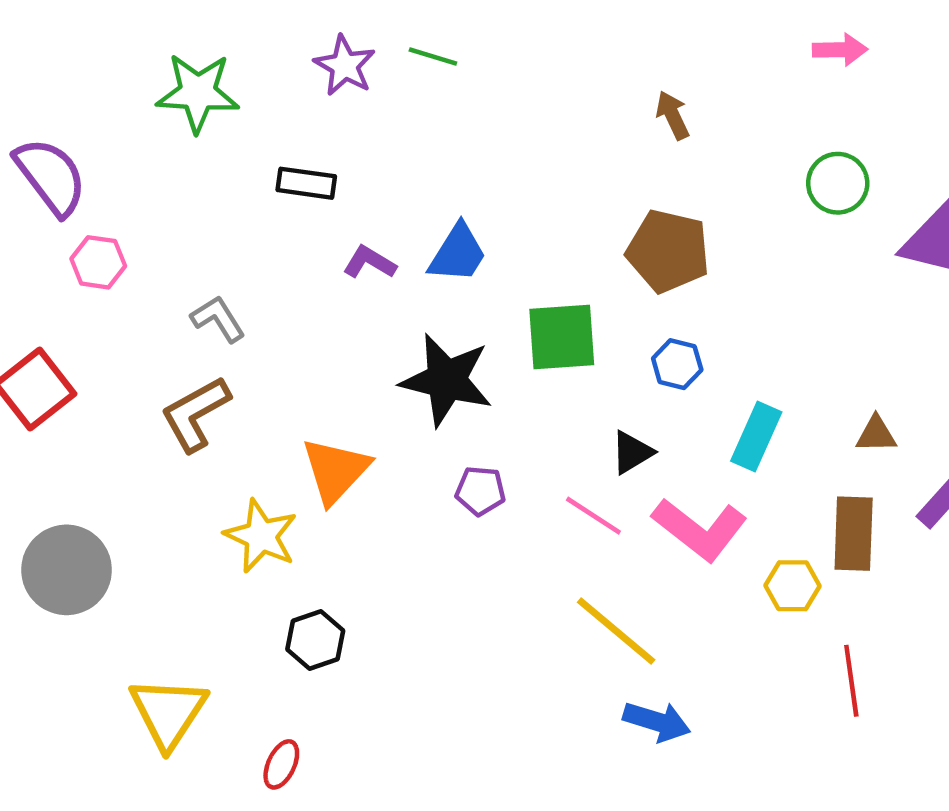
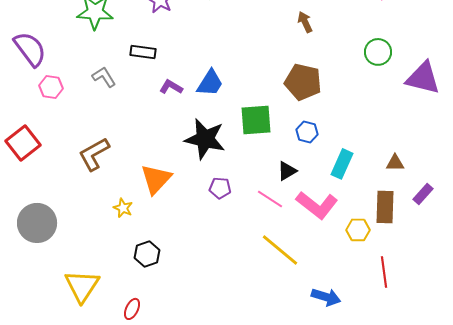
gray L-shape: (218, 319) -> (104, 77), moved
yellow star: (261, 536) -> (123, 208), size x0.6
blue arrow: (657, 721) -> (326, 297), moved

